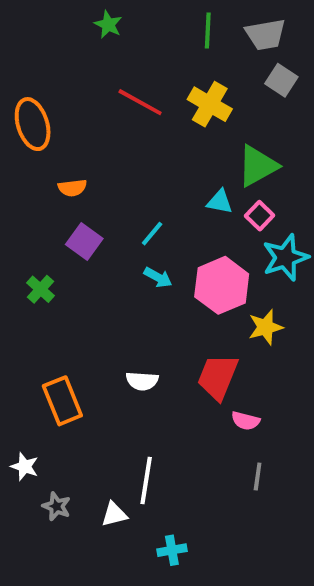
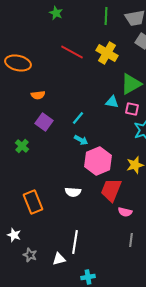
orange ellipse: (33, 124) -> (18, 63), turned -60
pink square: (260, 216) -> (132, 109), turned -32
pink hexagon: (222, 285) -> (98, 161), moved

